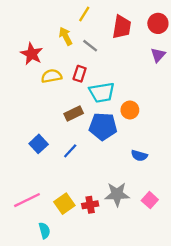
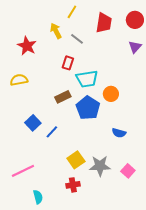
yellow semicircle: (51, 76) -> (19, 80), moved
blue pentagon: (103, 126) -> (88, 108), turned 30
blue line: (70, 151) -> (52, 132), moved
yellow square: (64, 204) -> (76, 160), moved
red cross: (90, 205) -> (73, 185), moved

